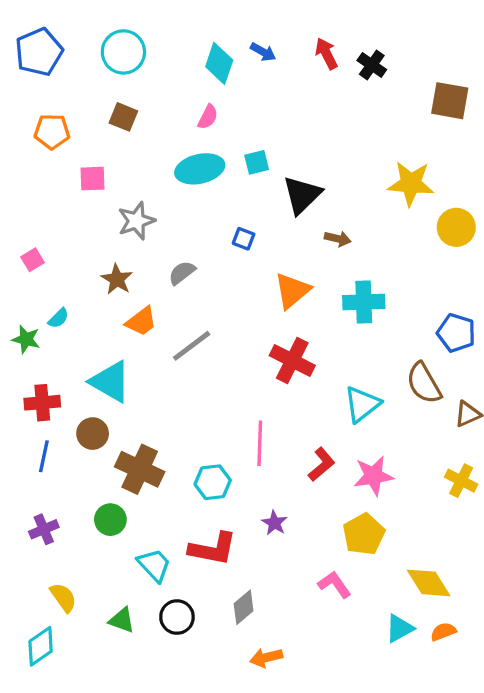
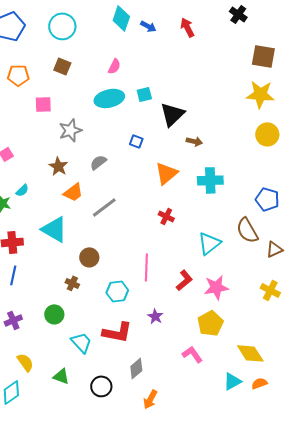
cyan diamond: (219, 63) -> (121, 18), moved
black cross: (372, 65) -> (238, 14), moved
yellow star: (411, 183) -> (260, 94), moved
red cross: (292, 360) -> (166, 216), size x0.6
brown circle: (93, 434) -> (89, 257), moved
brown cross: (140, 469) -> (72, 283), size x0.5
black circle: (177, 617) -> (101, 386), moved
orange arrow: (266, 658) -> (150, 399), turned -48

